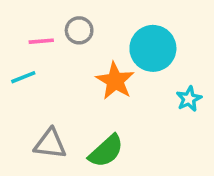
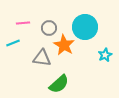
gray circle: (79, 30) -> (49, 28), moved
gray triangle: (50, 144) -> (42, 58), moved

